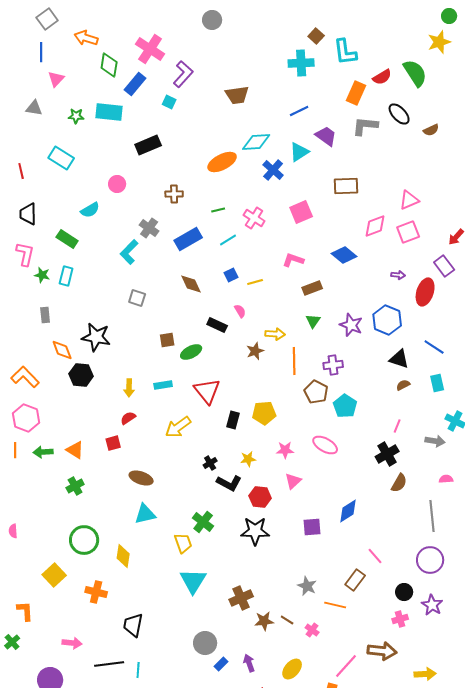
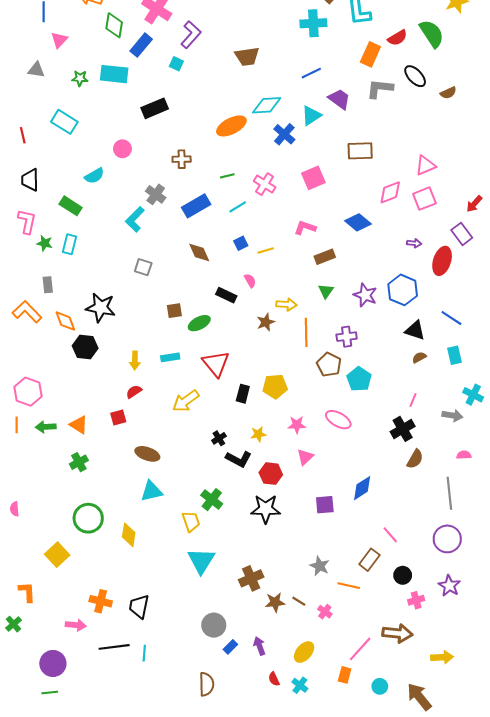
orange L-shape: (25, 377) -> (27, 312), moved
orange cross: (96, 592) -> (101, 601), moved
black circle: (404, 592) -> (403, 575), moved

